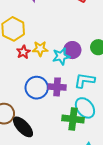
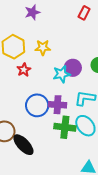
yellow star: (40, 49) -> (43, 48), moved
green cross: (73, 119) -> (65, 127), moved

